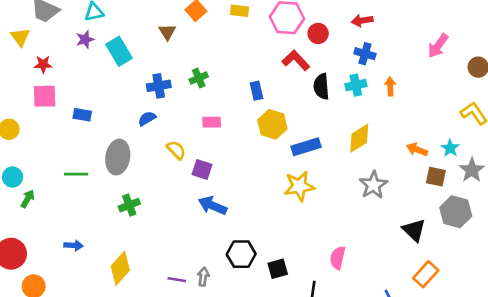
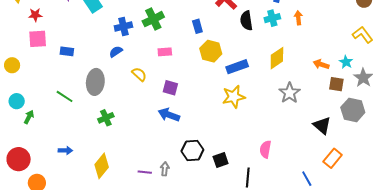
green cross: (199, 78) -> (153, 19), size x1.5
purple square: (202, 169) -> (170, 88), moved
green line: (76, 174) -> (65, 96), turned 36

